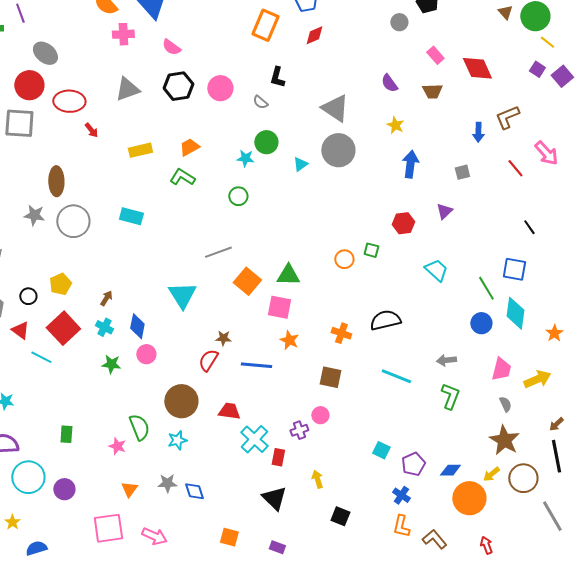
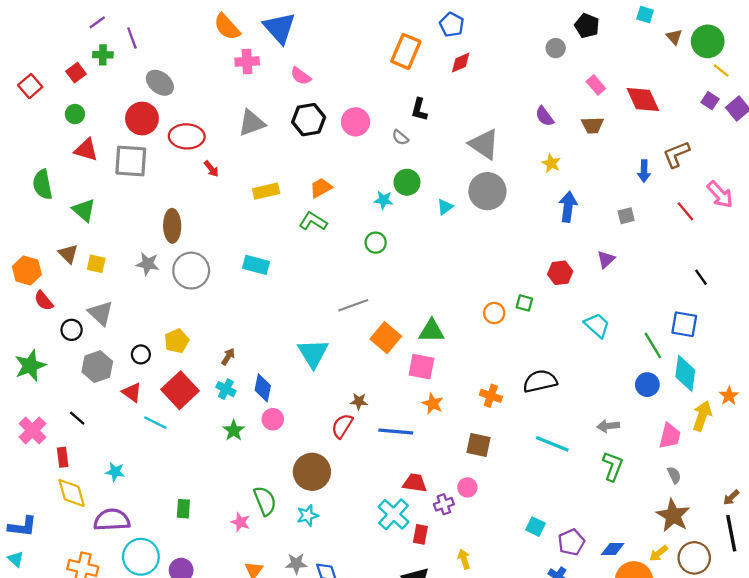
green star: (111, 364) -> (234, 430), turned 30
yellow arrow: (537, 379) -> (702, 416), moved, turned -48
red trapezoid: (229, 411) -> (415, 483), moved

